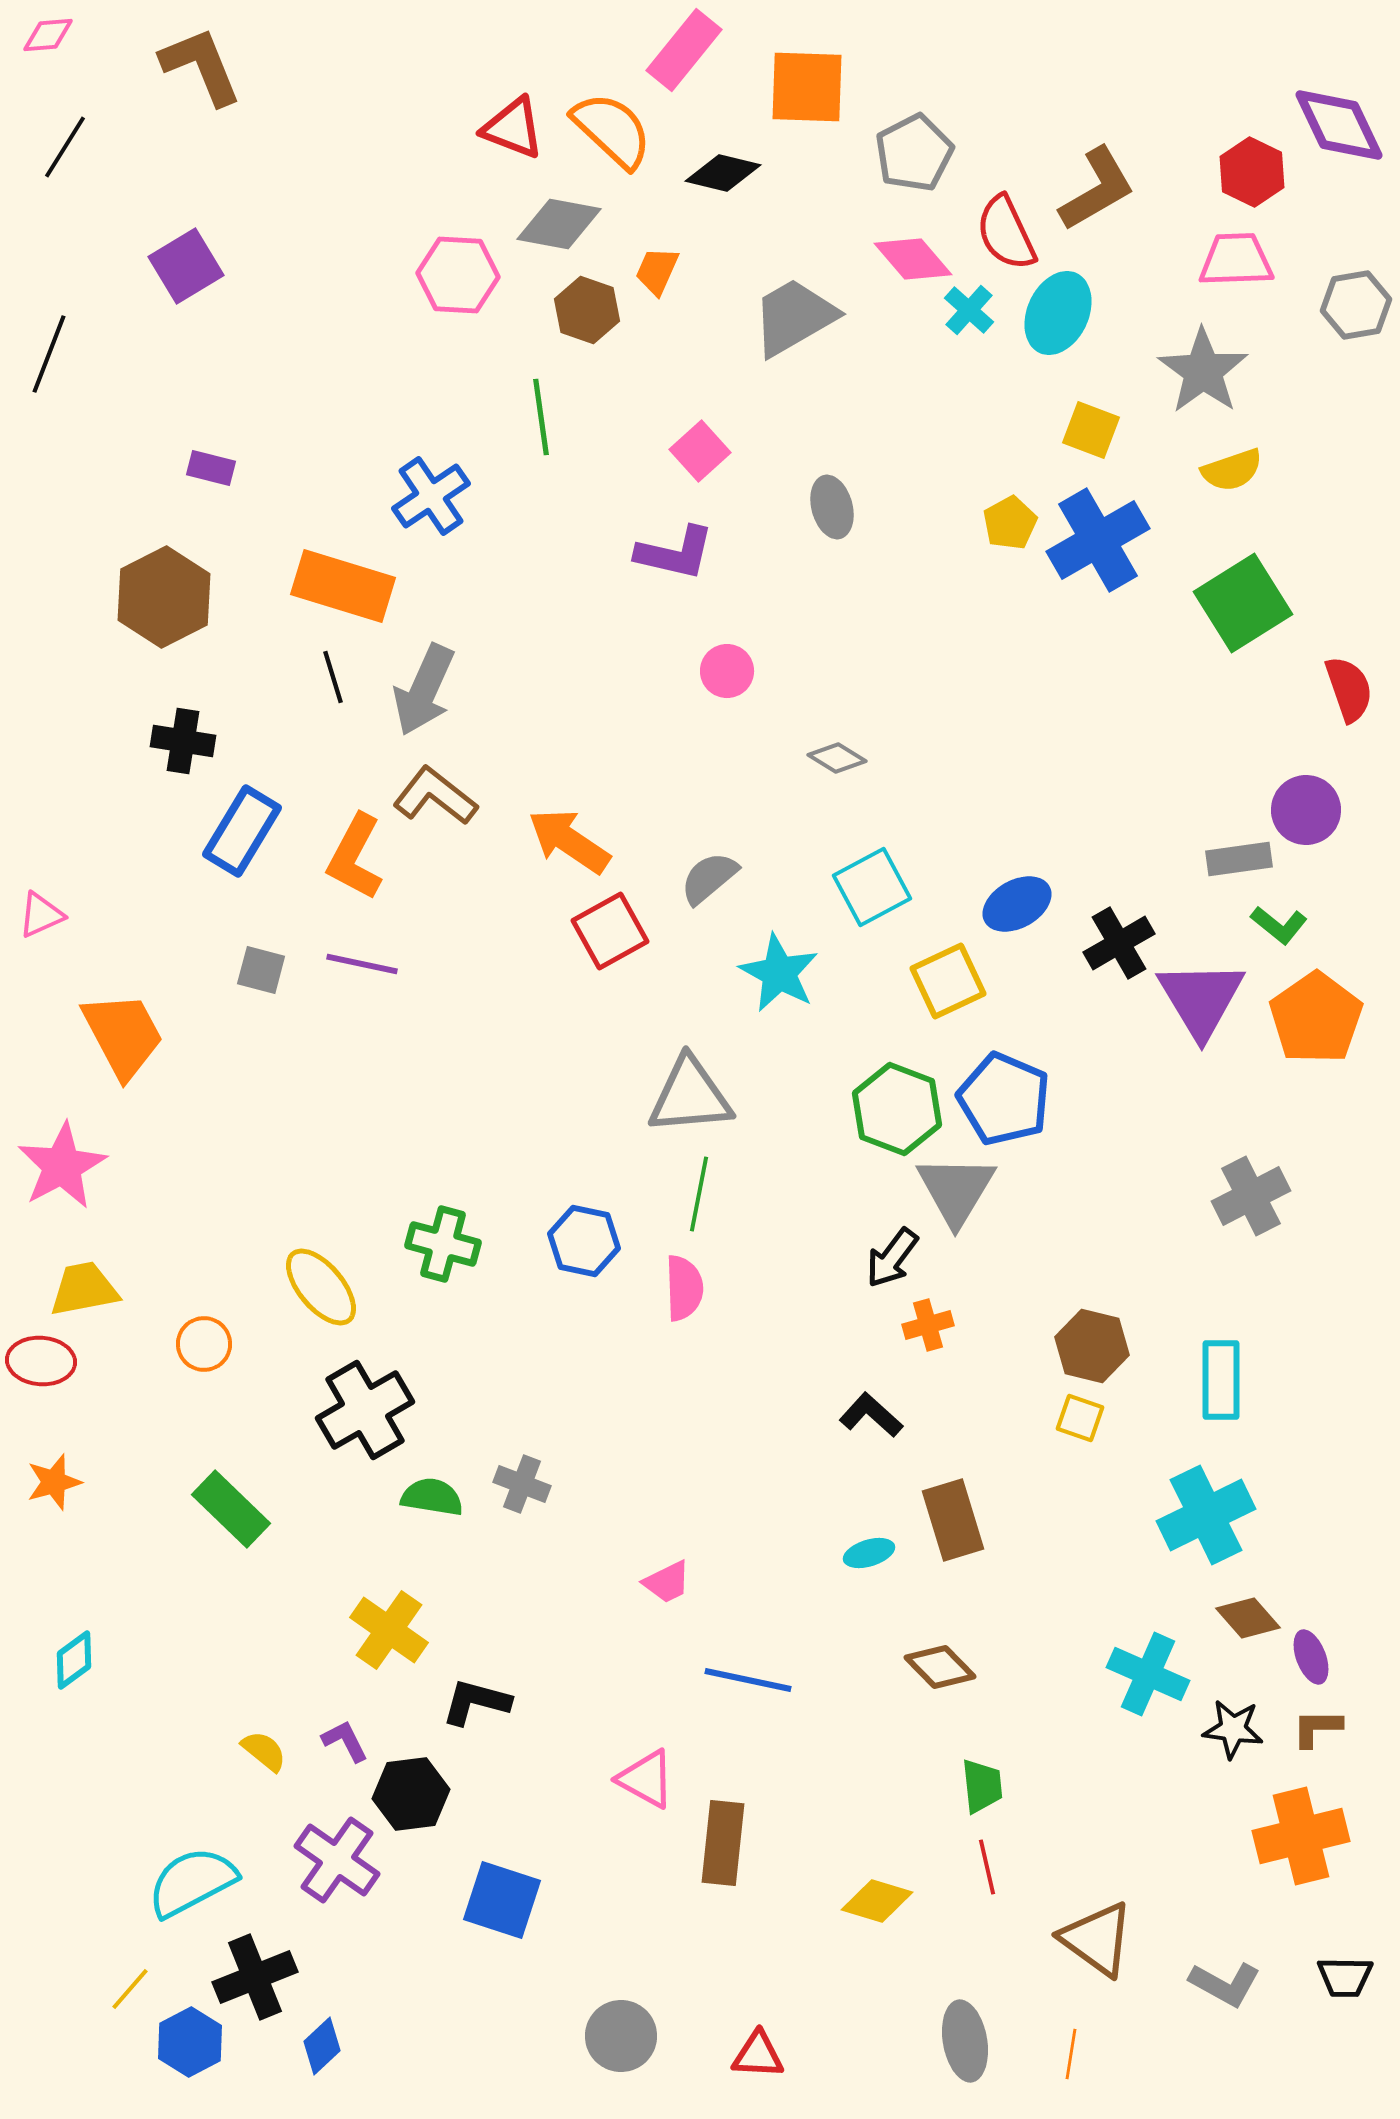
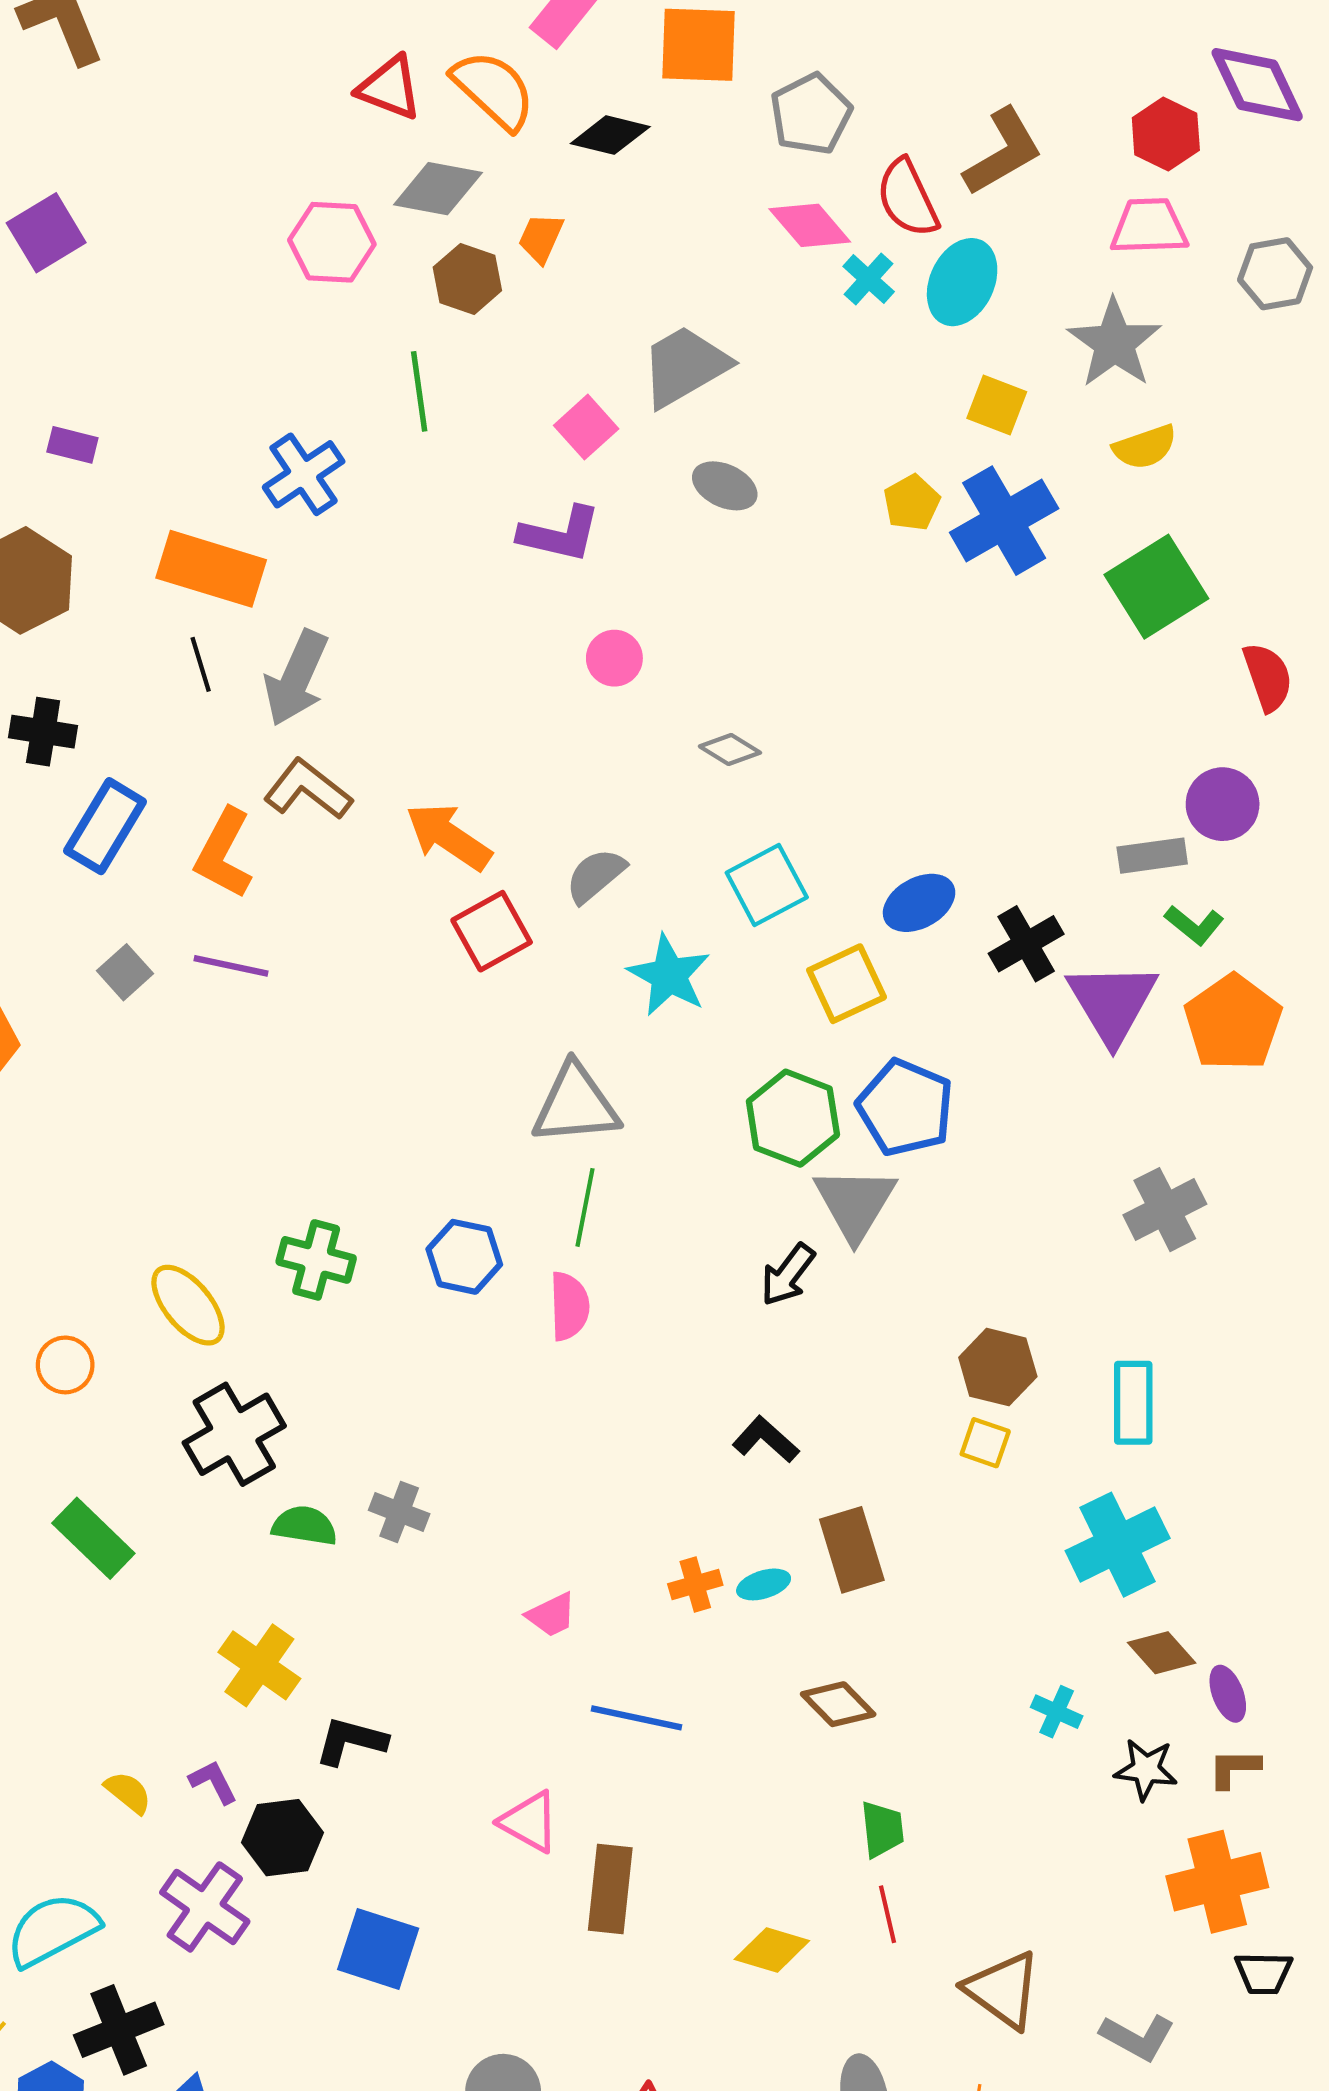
gray trapezoid: (794, 317) -> (685, 366), moved
gray ellipse: (832, 507) -> (725, 486), turned -50
gray square: (261, 970) -> (125, 972), turned 33
orange cross: (928, 1325) -> (695, 1584), moved
cyan cross: (1148, 1674) -> (1057, 1712), size x0.6
black trapezoid: (1345, 1977) -> (1264, 1973), moved

